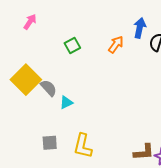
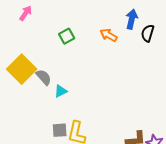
orange arrow: (116, 44) -> (109, 35), turned -96
gray square: (50, 143) -> (60, 130), moved

